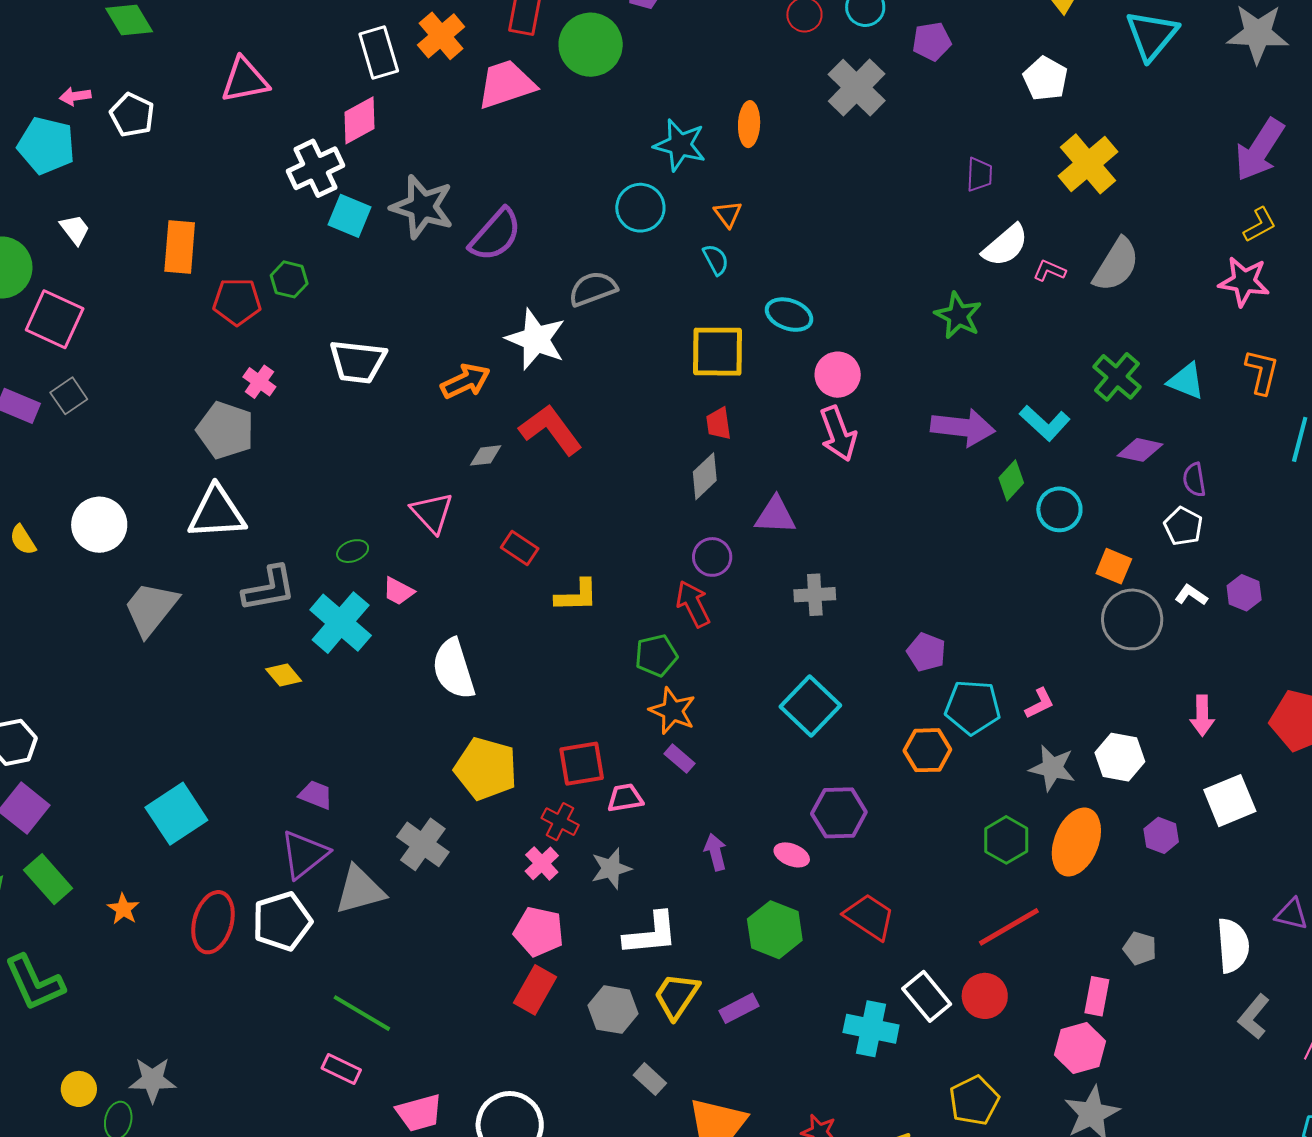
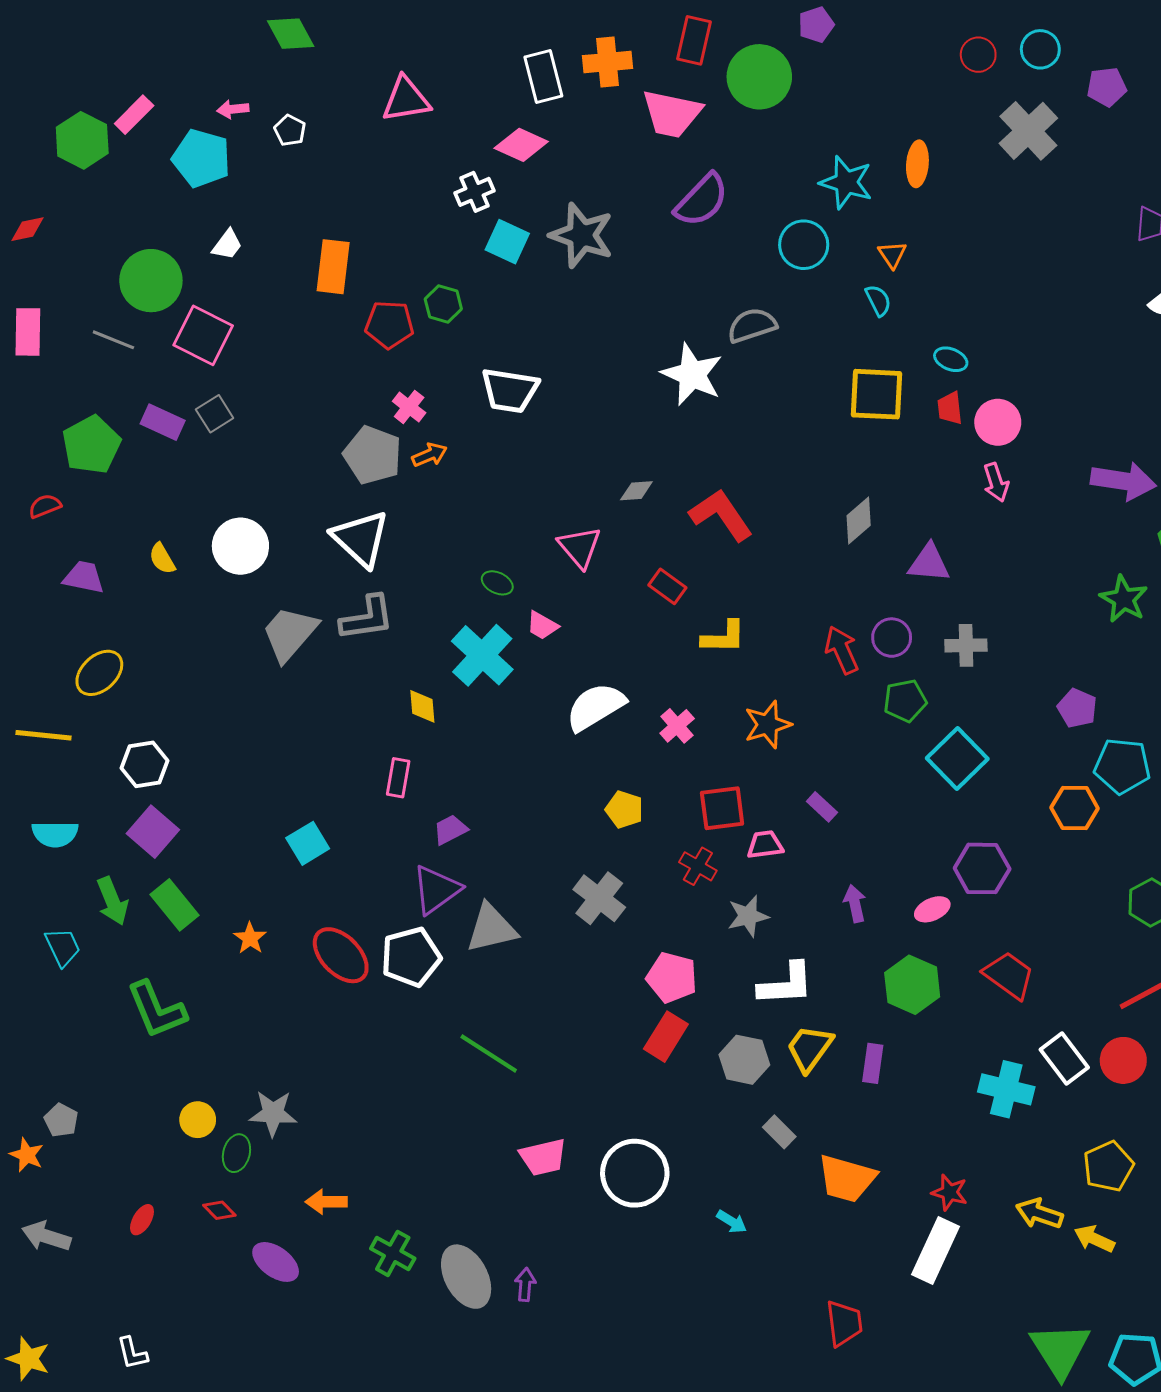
orange cross: (441, 36) -> (607, 62), turned 33
pink trapezoid: (506, 84) -> (672, 114), turned -152
white pentagon: (132, 115) -> (290, 130), size x0.7
pink diamond: (360, 120) -> (521, 145), turned 51
white cross: (316, 168) -> (475, 192), size x0.7
white trapezoid: (75, 229) -> (227, 245), turned 72
purple semicircle: (495, 235) -> (702, 200), moved
cyan ellipse: (789, 315) -> (951, 359), size x0.7
green star: (958, 315) -> (1124, 599), moved
orange arrow: (466, 381) -> (430, 455), moved, size x0.7
red trapezoid: (719, 424) -> (950, 408), moved
red L-shape: (551, 430) -> (721, 515), moved
pink arrow: (838, 434) -> (996, 482), size x0.7
white triangle: (217, 513) -> (361, 539), turned 44
green ellipse: (353, 551) -> (497, 583), turned 44
purple circle: (712, 557) -> (892, 638), moved
gray L-shape: (269, 589) -> (367, 618), moved
green pentagon: (656, 655) -> (905, 701), moved
white semicircle: (454, 669) -> (595, 707), turned 74
yellow diamond: (284, 675) -> (422, 706), turned 33
orange star: (673, 711) -> (768, 725), moved, turned 30
yellow pentagon: (486, 769) -> (624, 810), size x0.6
purple trapezoid: (316, 795) -> (450, 830), turned -51
cyan square: (176, 814) -> (308, 843), size x0.7
gray cross: (423, 844) -> (599, 898), moved
pink ellipse: (792, 855) -> (932, 909), turned -48
pink cross: (542, 863) -> (677, 726), moved
red ellipse: (213, 922) -> (341, 955), turned -62
purple rectangle: (739, 1008) -> (873, 1063), turned -57
pink rectangle: (341, 1069) -> (398, 778), moved, turned 72

